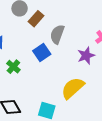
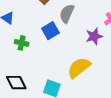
green cross: (13, 67) -> (22, 43), turned -32

